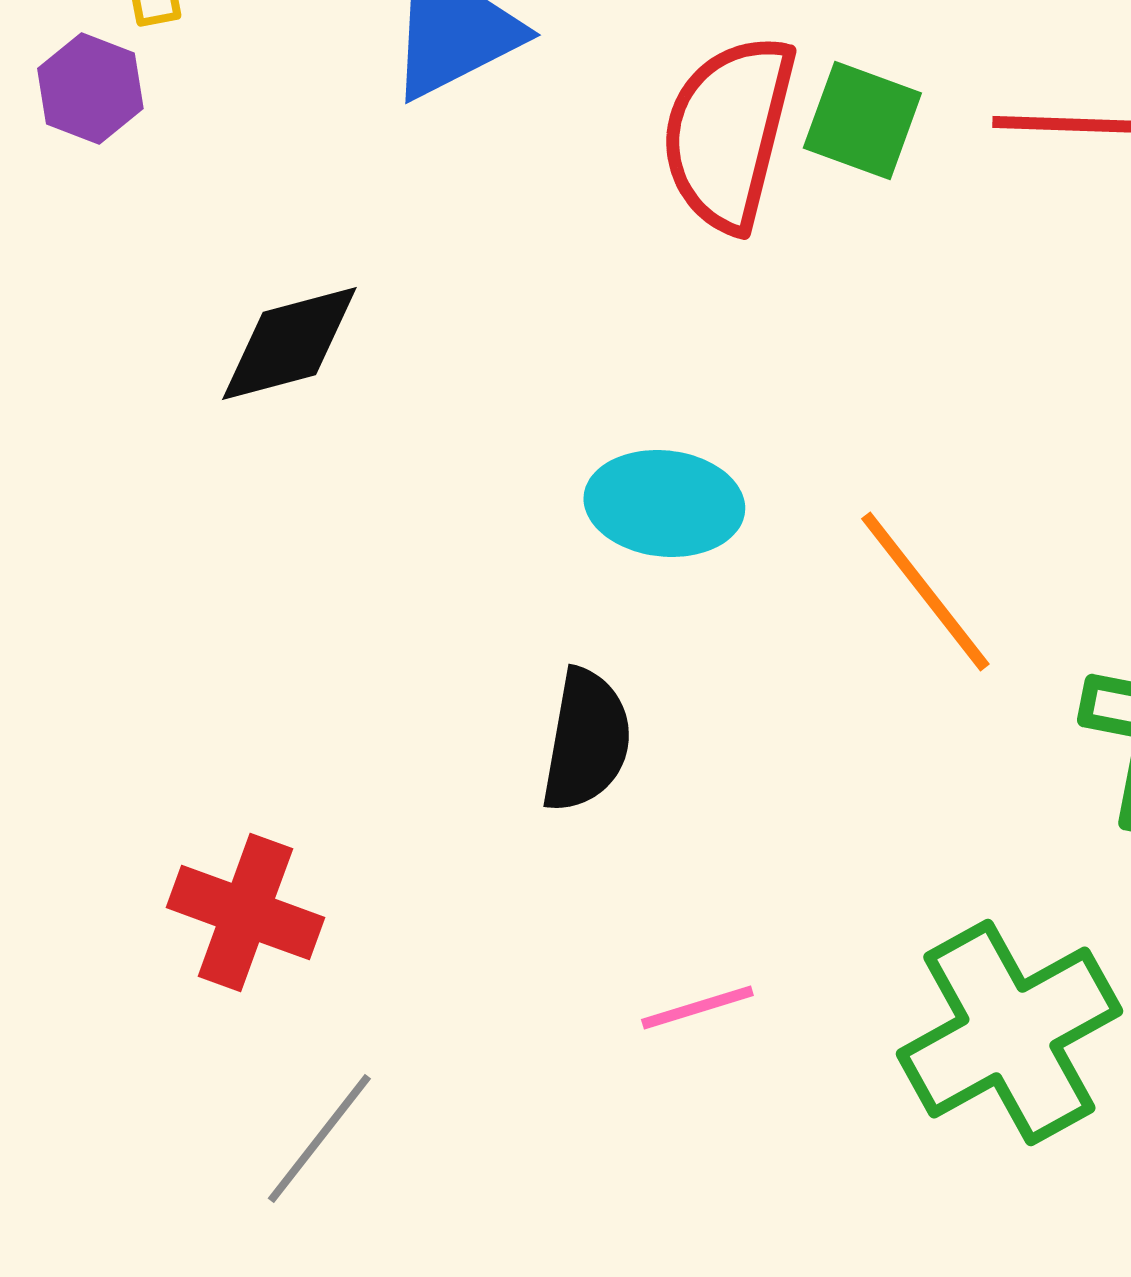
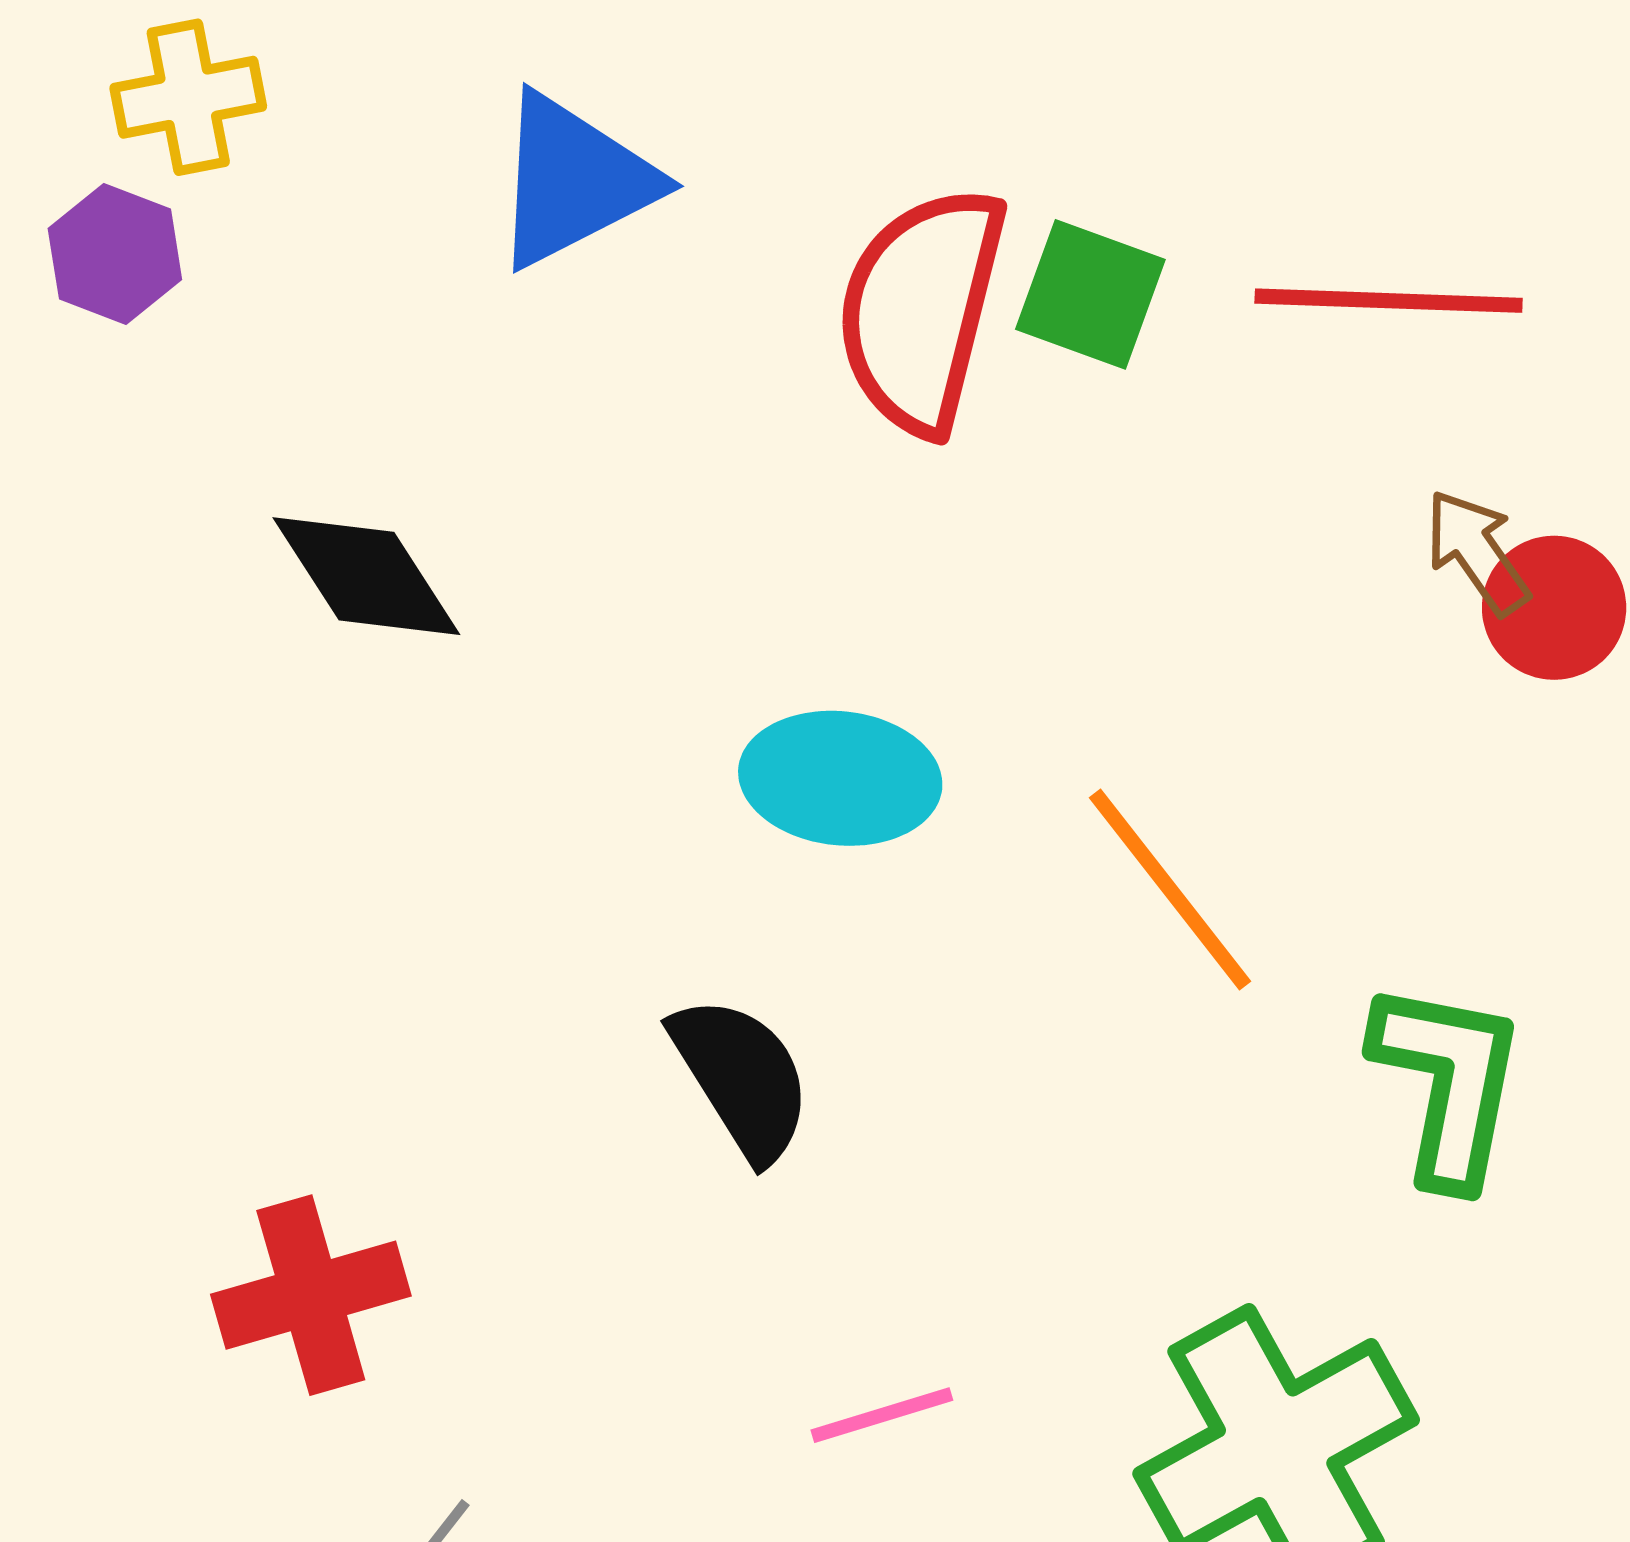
black diamond: (289, 343) -> (366, 576), turned 72
black semicircle: (586, 740) -> (742, 1078), turned -42
red cross: (245, 912) -> (311, 1295), turned -36

